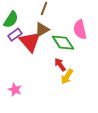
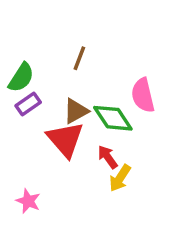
brown triangle: (42, 30) -> (76, 111), moved
red triangle: (30, 42) -> (65, 139), moved

